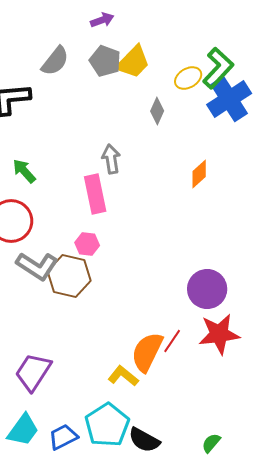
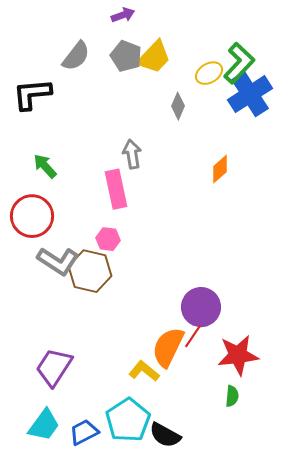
purple circle: (207, 289) -> (201, 307), moved
red star: (219, 334) -> (238, 355), moved
green semicircle: (211, 443) -> (232, 396), moved, turned 145

